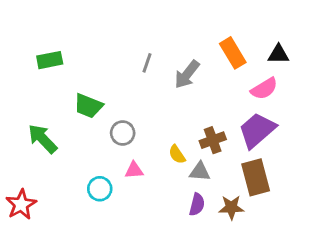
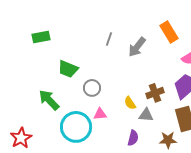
green arrow: (43, 139) -> (49, 100), moved
cyan circle: (100, 189) -> (76, 127), size x1.8
purple semicircle: (197, 205) -> (133, 138), moved

